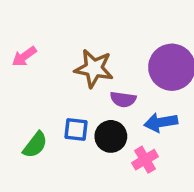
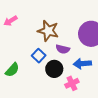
blue square: (76, 130) -> (39, 56), moved, turned 32

